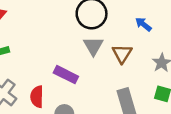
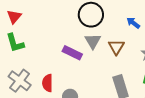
purple rectangle: (66, 75) -> (72, 53), moved

